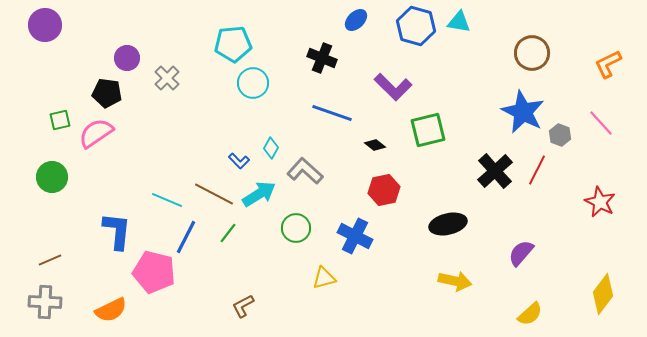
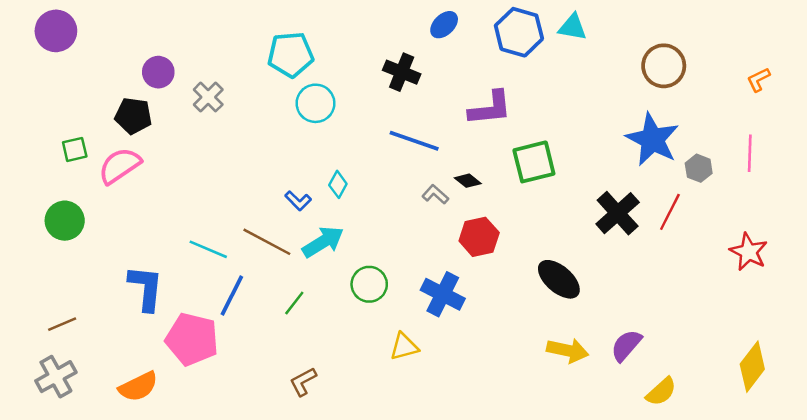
orange L-shape: (608, 64) -> (759, 80), size x0.7
purple L-shape: (393, 87) -> (490, 108), turned -51
pink line: (601, 123) -> (750, 153), turned 44
gray L-shape: (305, 171) -> (435, 194), moved, size x0.6
black ellipse: (448, 224) -> (559, 279), turned 54
green line: (228, 233) -> (294, 303), moved
purple semicircle: (521, 253) -> (626, 345), moved
gray cross: (45, 302) -> (56, 377), turned -32

